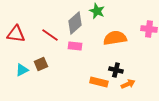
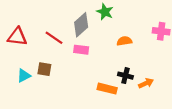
orange semicircle: (115, 38) -> (124, 41), size x0.6
brown square: (41, 64) -> (44, 69), turned 32
orange arrow: (128, 84) -> (146, 83), moved

